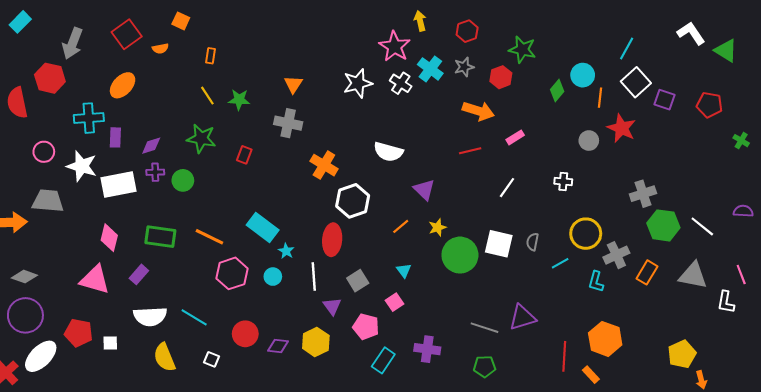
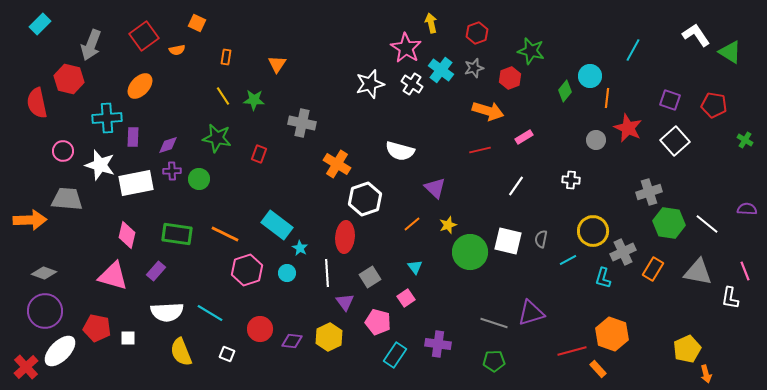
white square: (636, 82) -> (675, 141), moved
orange triangle: (293, 84) -> (277, 64), moved
red line: (564, 356) -> (572, 351), turned 72

